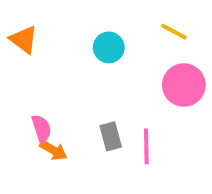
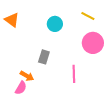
pink semicircle: (42, 128) -> (21, 88), moved, turned 48
gray rectangle: (111, 136) -> (44, 57), moved, turned 32

